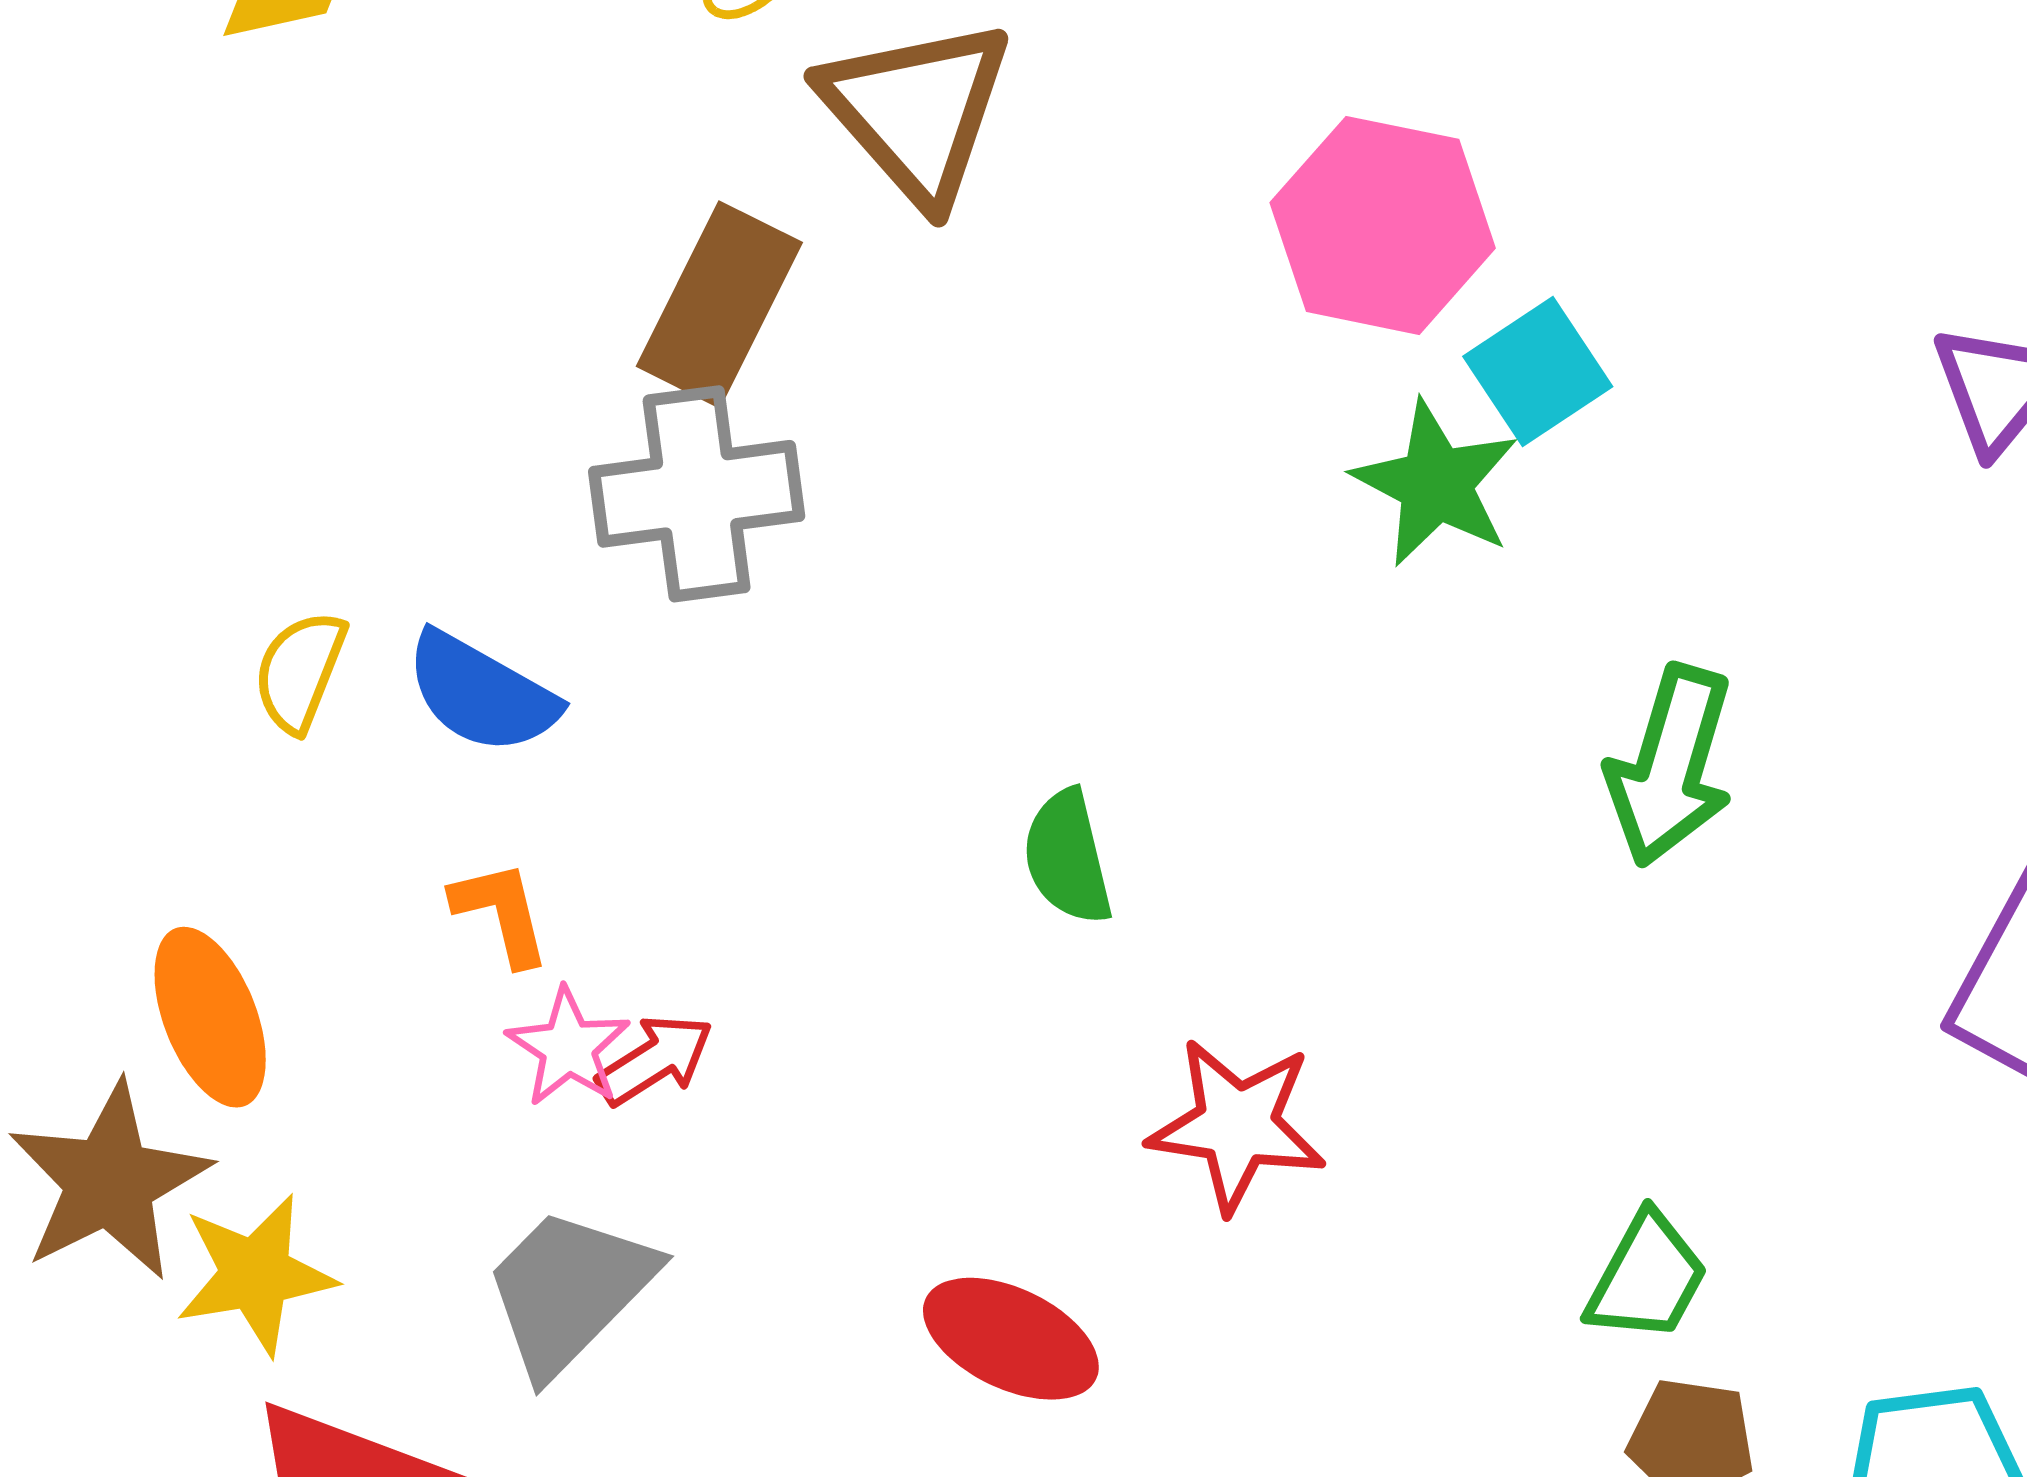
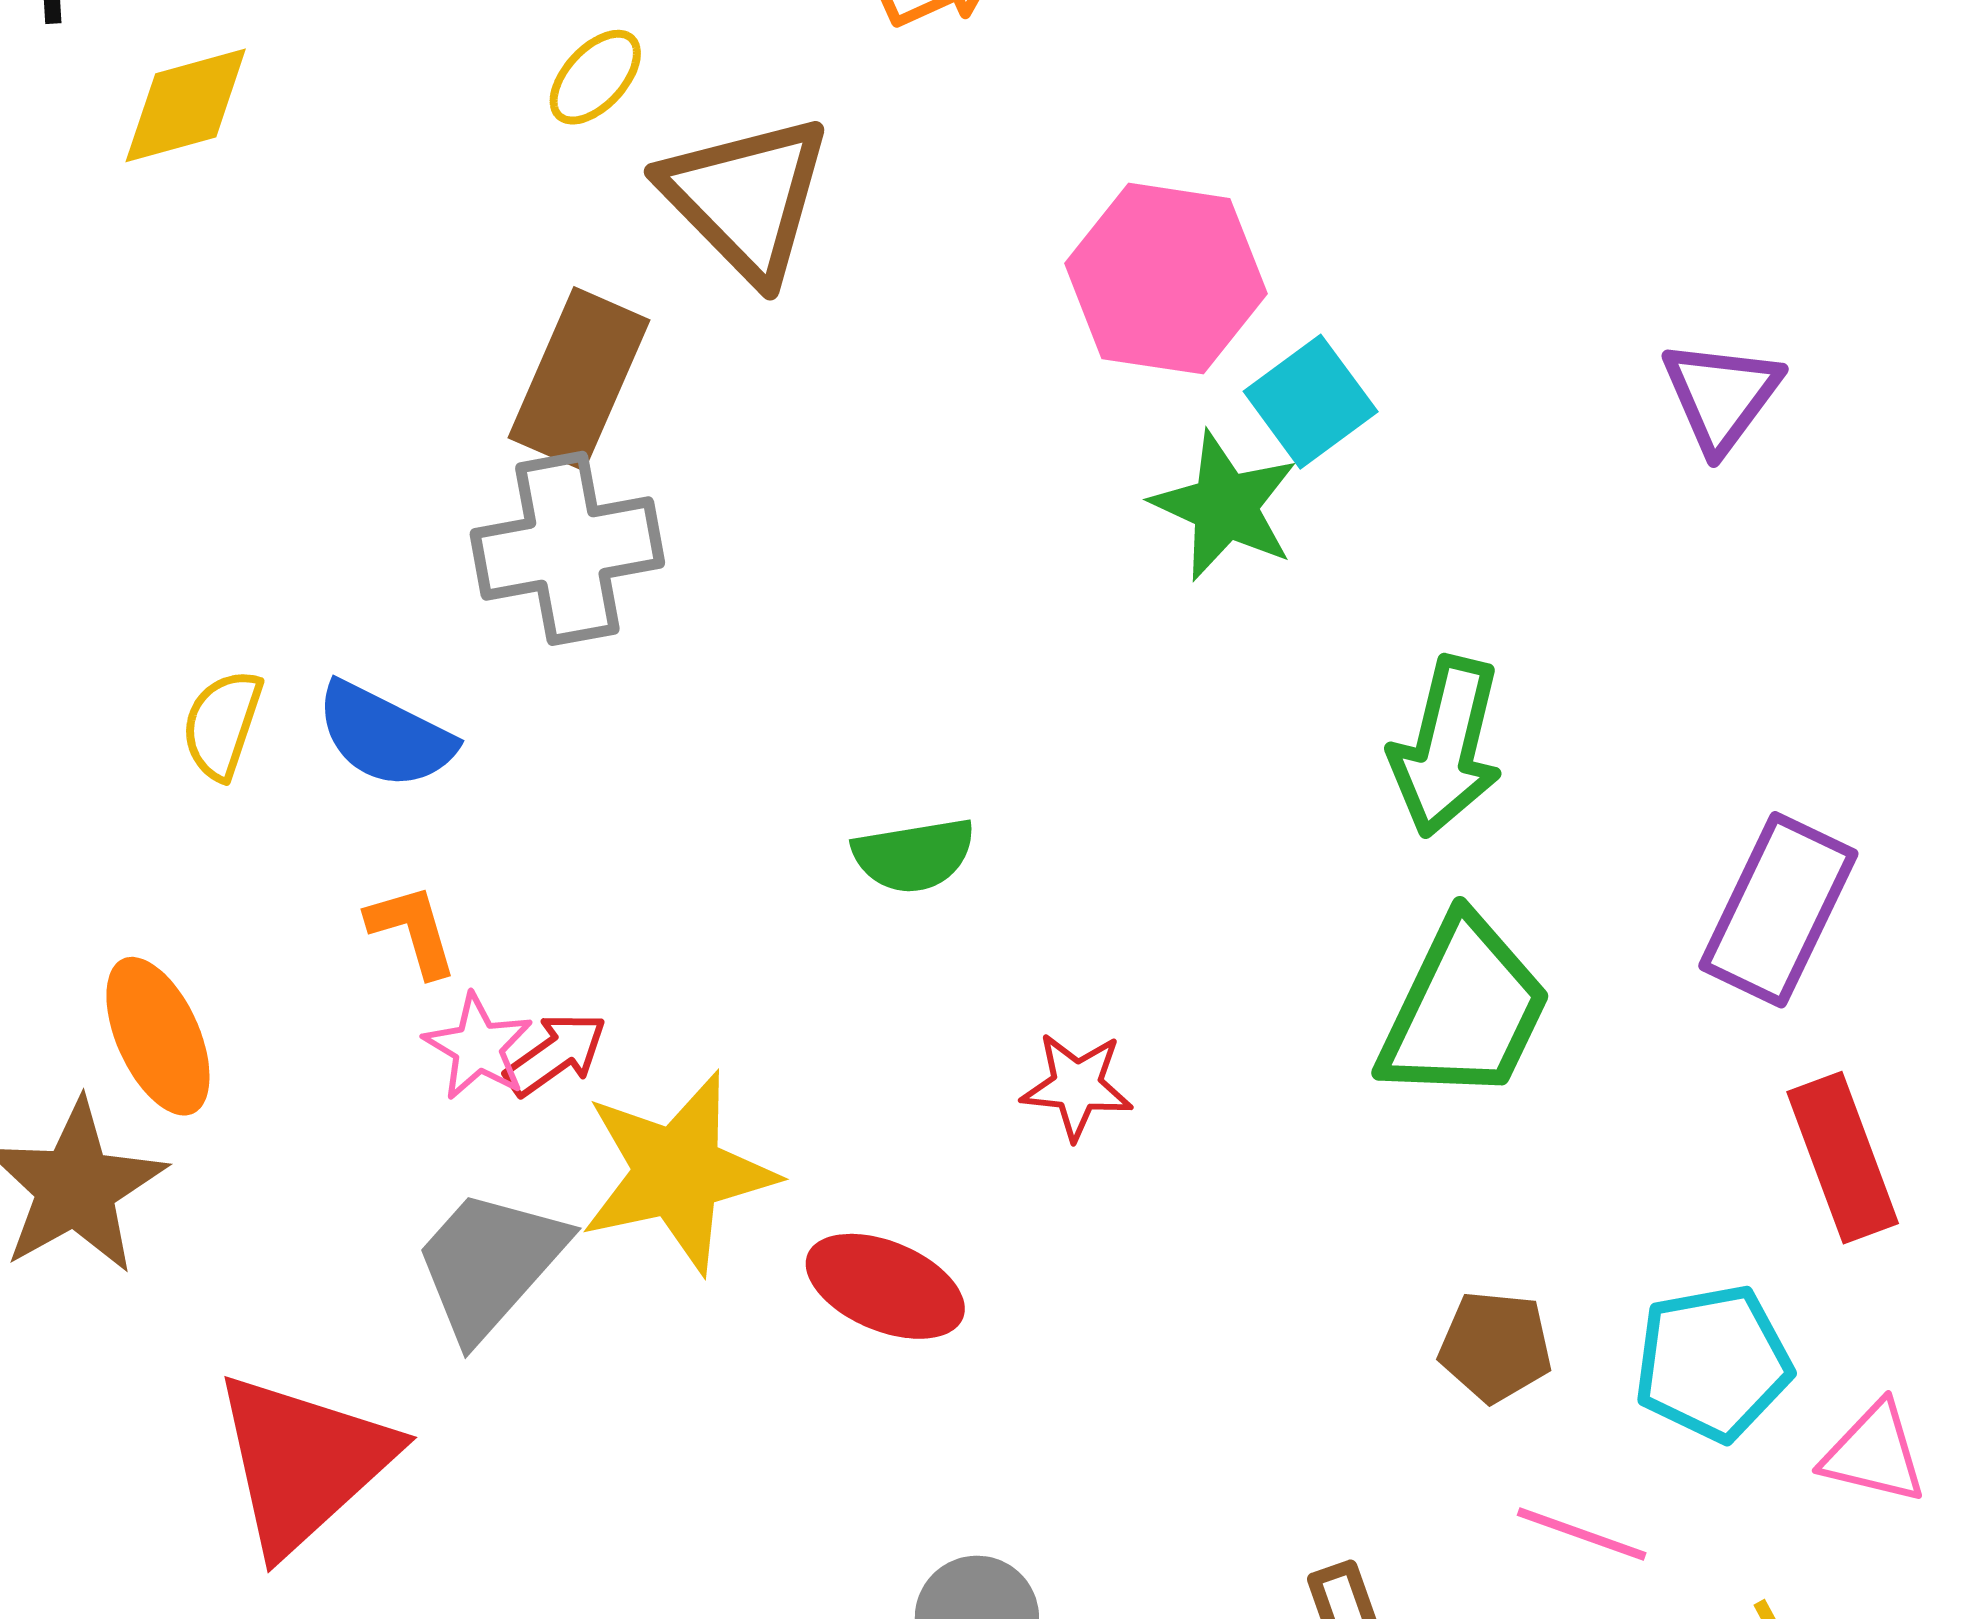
green semicircle: (1067, 857) -> (914, 855), turned -83
red star: (1237, 1125) -> (1077, 1086), size x0.7
yellow star: (255, 1274) -> (678, 1172), moved, size x1.4
green trapezoid: (1647, 1278) -> (1464, 1010), moved, size x1.6

